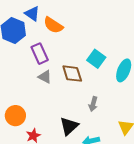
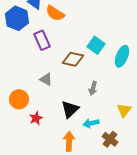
brown diamond: (72, 74) -> (73, 59), turned -60
gray triangle: (45, 77) -> (46, 79), moved

